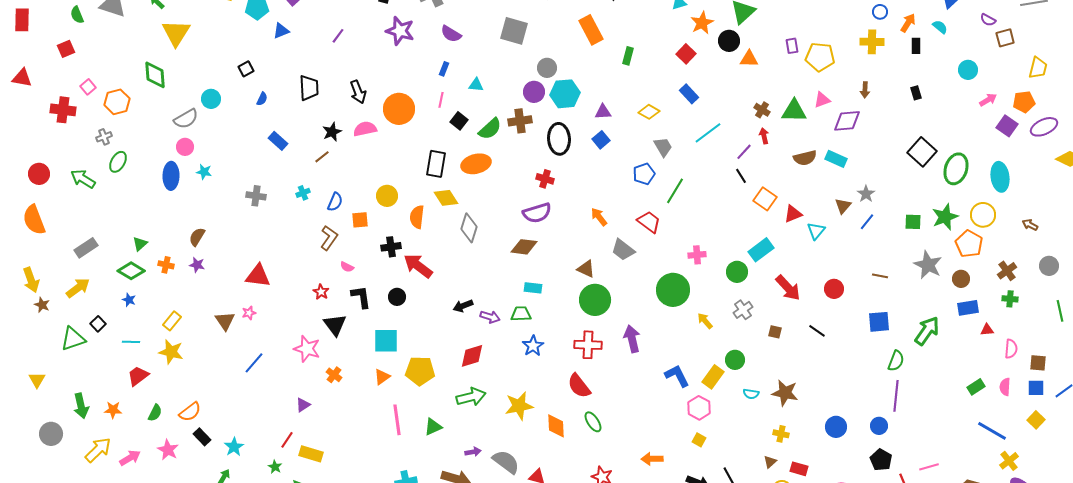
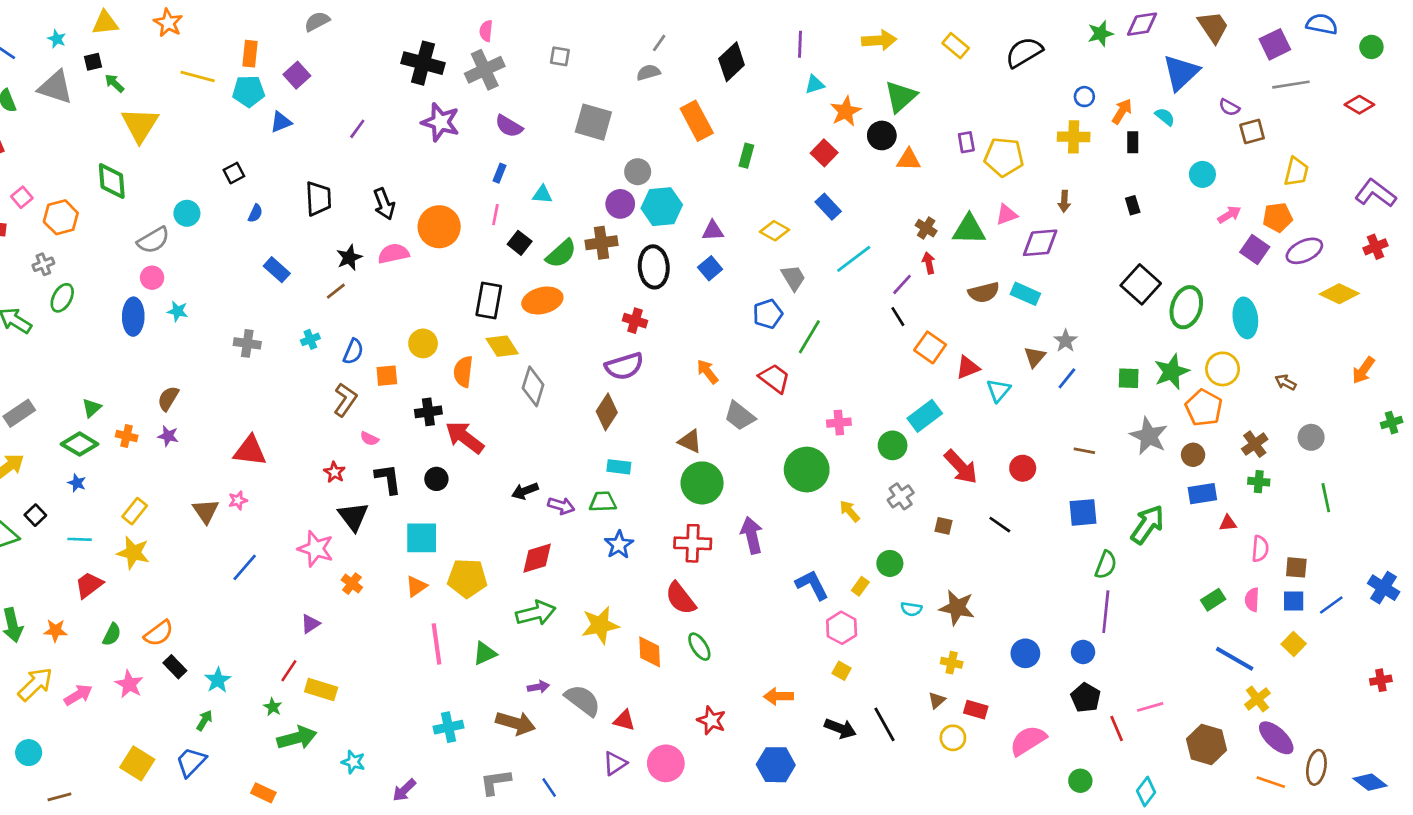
brown diamond: (524, 247) -> (607, 412), turned -64
yellow rectangle: (713, 377) -> (860, 586), size x0.6

